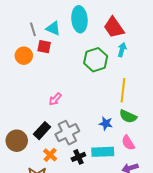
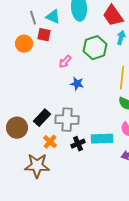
pink arrow: (55, 99) -> (65, 62), moved
blue star: (106, 123) -> (77, 84), moved
gray cross: (67, 133) -> (67, 120), turned 30

